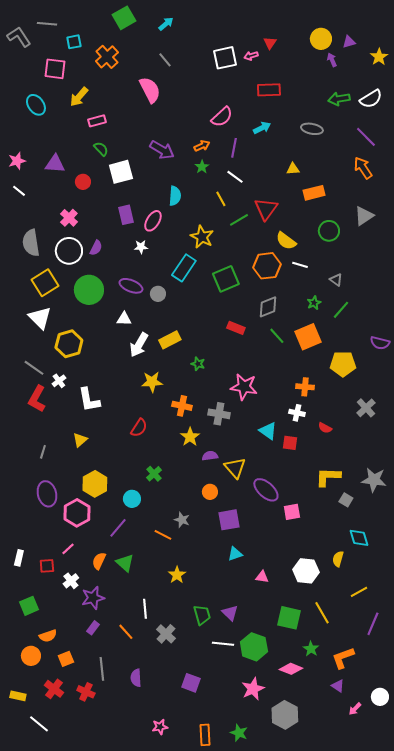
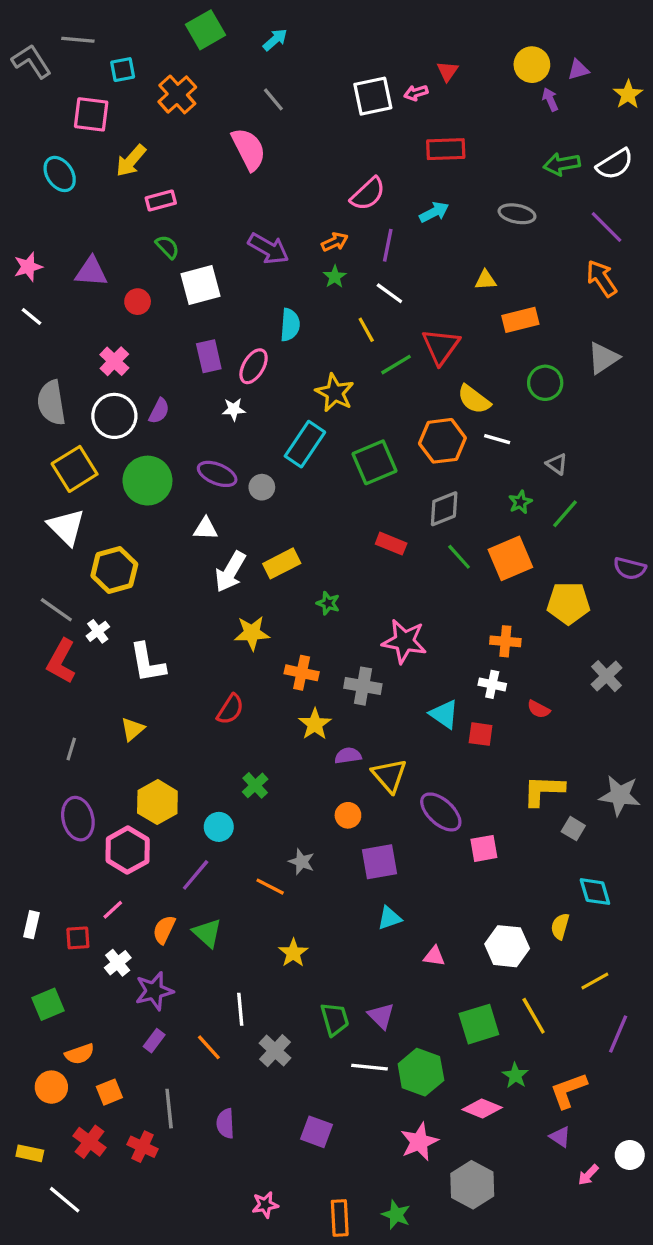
green square: (289, 618) -> (479, 1024), turned -30

